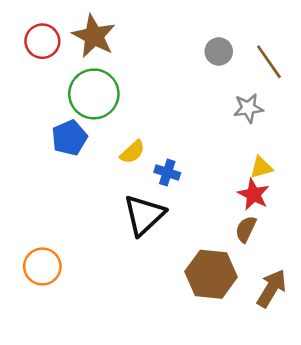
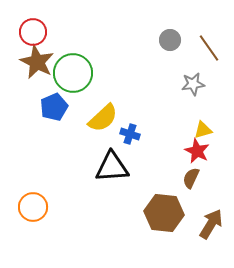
brown star: (94, 36) -> (37, 62), moved
yellow semicircle: (132, 152) -> (103, 118), size x1.5
black triangle: (144, 215) -> (112, 167), turned 39

